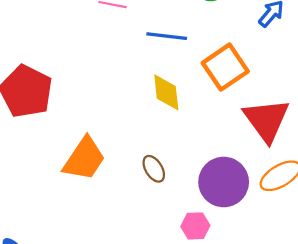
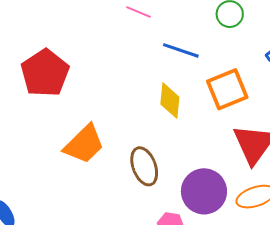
brown ellipse: (154, 169) -> (144, 166), size x1.5

